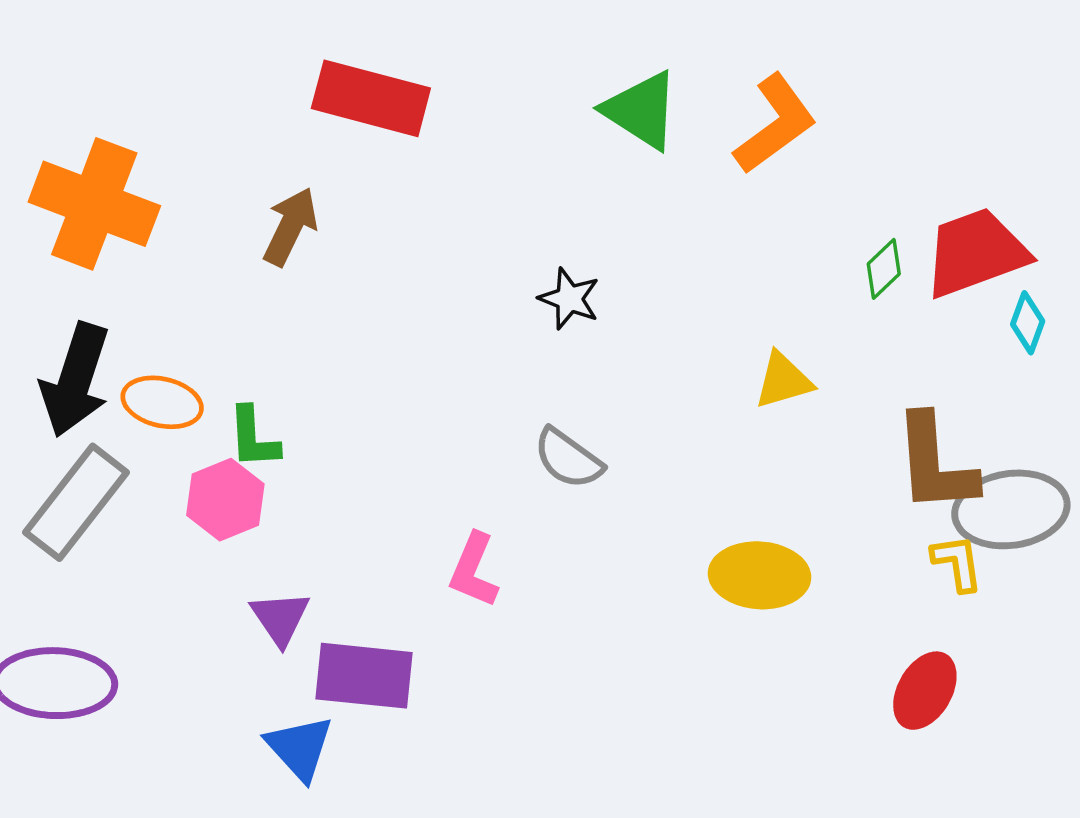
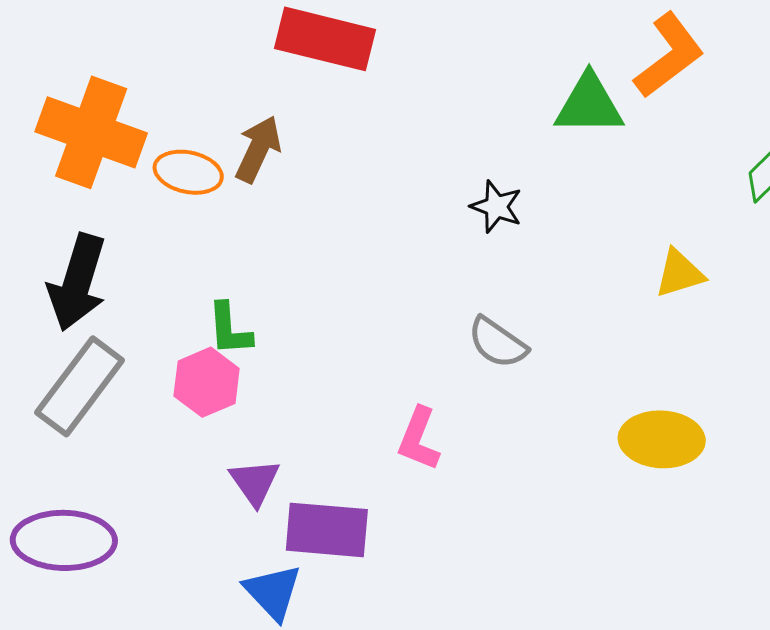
green triangle: (641, 110) -> (589, 105), moved, turned -32
orange ellipse: (162, 402) -> (188, 172), moved

